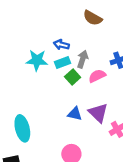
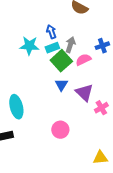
blue arrow: (61, 45) -> (51, 32), turned 56
green square: (73, 77) -> (61, 61), size x1.5
blue triangle: (75, 114) -> (61, 85), moved, turned 48

